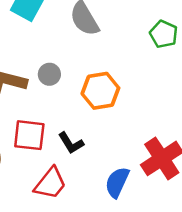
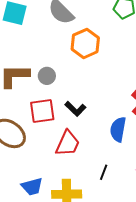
gray circle: (49, 74) -> (47, 76), moved
orange hexagon: (100, 91) -> (85, 43), moved

